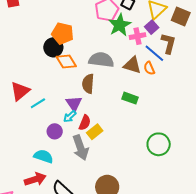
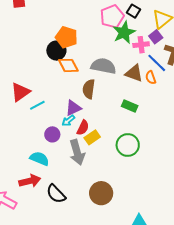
purple triangle: (74, 104) -> (73, 108), turned 36
green circle: (159, 144) -> (128, 145), moved

